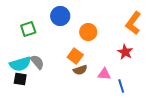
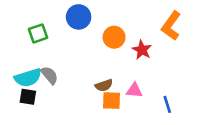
red star: (125, 52) -> (142, 50), moved
orange square: (75, 56) -> (112, 101), moved, turned -35
blue line: (121, 86) -> (167, 104), moved

